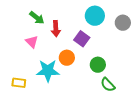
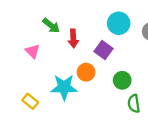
pink triangle: (32, 42) -> (33, 51), moved
yellow rectangle: (19, 83) -> (30, 101), turned 32
green semicircle: (108, 85) -> (134, 104), turned 35

